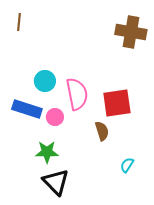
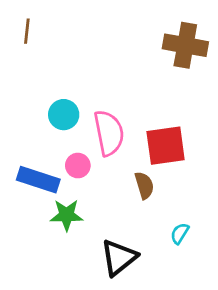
blue rectangle: (27, 109) -> (38, 180), moved
black triangle: (56, 182) -> (119, 257), moved, turned 36

